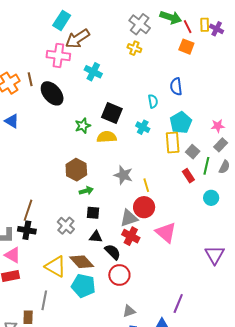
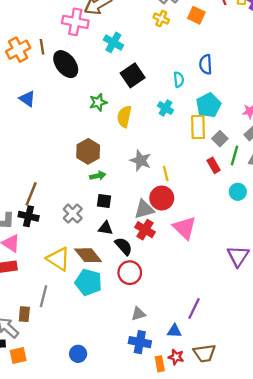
orange square: (186, 47) -> (196, 15), moved
black square: (112, 113) -> (133, 75), moved, turned 30
blue triangle: (12, 121) -> (27, 99), moved
yellow semicircle: (107, 137) -> (124, 117), turned -78

